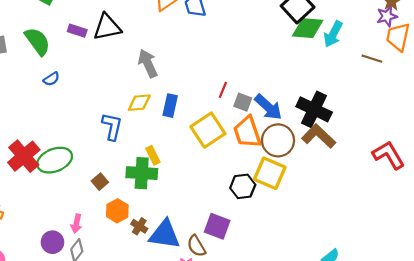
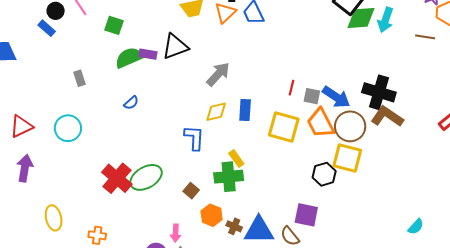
green semicircle: (37, 41) -> (129, 58), moved, turned -68
gray arrow: (148, 63) -> (218, 74), turned 76
yellow square: (208, 130) -> (284, 127), turned -32

